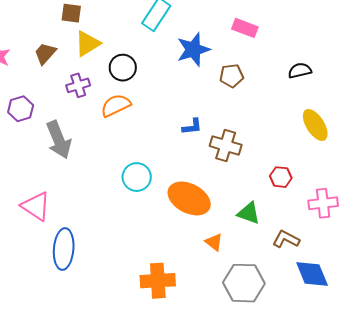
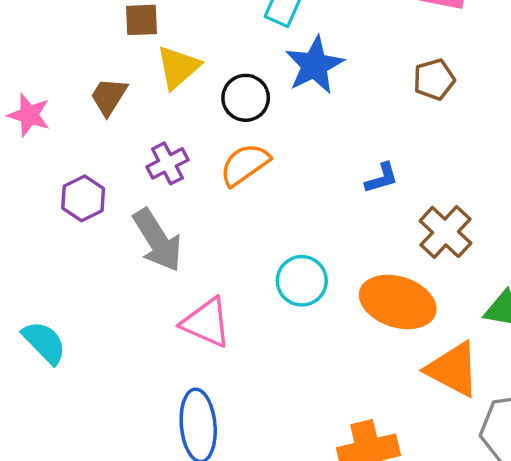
blue star: (193, 50) -> (315, 65), moved
purple cross: (78, 85) -> (167, 163), moved
brown cross: (226, 145) -> (445, 232), moved, turned 36
pink triangle: (36, 206) -> (206, 323), moved
orange triangle: (214, 242) -> (453, 369), size x1.8

